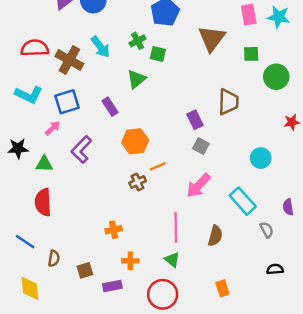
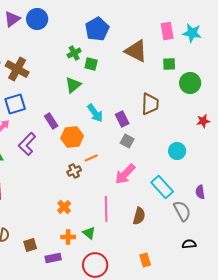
brown triangle: (212, 38) -> (136, 51), turned -40
cyan arrow: (100, 47) -> (95, 113), moved
purple rectangle: (110, 107) -> (51, 121), moved
orange cross: (114, 230) -> (64, 207), moved, turned -32
gray semicircle: (267, 230) -> (182, 211), size x1.5
green triangle: (172, 260) -> (89, 233), moved

